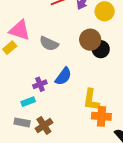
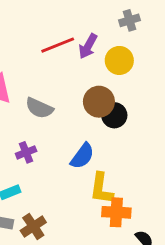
blue semicircle: (63, 76) -> (82, 156), moved
purple cross: (40, 84) -> (26, 152), moved

